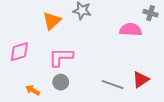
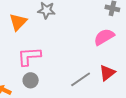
pink semicircle: (131, 30) -> (104, 37), moved, turned -30
gray line: (113, 85) -> (81, 79), turned -50

